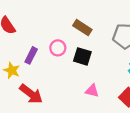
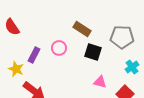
black square: (82, 56) -> (93, 52), moved
pink triangle: (92, 91) -> (100, 82), moved

